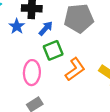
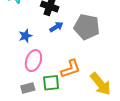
blue star: (17, 26) -> (25, 36), moved
green square: (53, 50) -> (51, 83), moved

